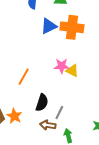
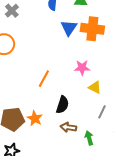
blue triangle: (49, 26) -> (69, 28), turned -30
yellow triangle: (72, 71) -> (95, 87), moved
gray line: (59, 113) -> (102, 112), moved

